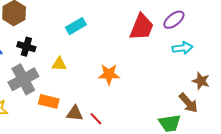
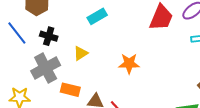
yellow triangle: (59, 64) -> (81, 53), turned -35

